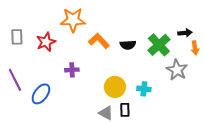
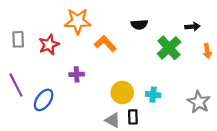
black arrow: (185, 33) -> (192, 27), moved
black semicircle: (128, 45) -> (139, 24), moved
gray star: (177, 70) -> (199, 102), moved

